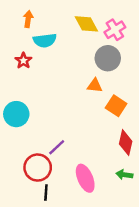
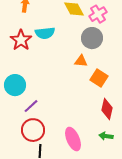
cyan semicircle: (45, 40) -> (45, 33), moved
red star: (23, 61) -> (21, 40), size x1.5
purple line: (57, 147) -> (31, 106), moved

